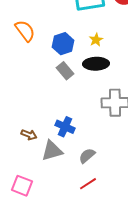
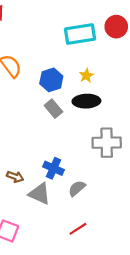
gray triangle: (52, 151) -> (40, 194), turned 40
gray semicircle: (87, 156) -> (77, 188), moved

